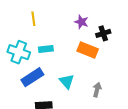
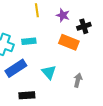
yellow line: (33, 19) -> (37, 10), moved

